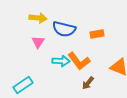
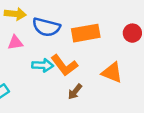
orange rectangle: (97, 34) -> (86, 33), size x1.6
pink triangle: (38, 42) -> (15, 43), turned 48

